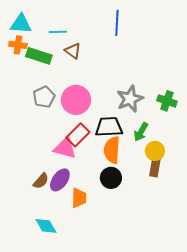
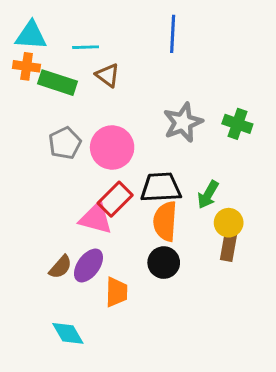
gray star: (130, 99) -> (183, 122), moved
green cross: (167, 101) -> (237, 124), moved

